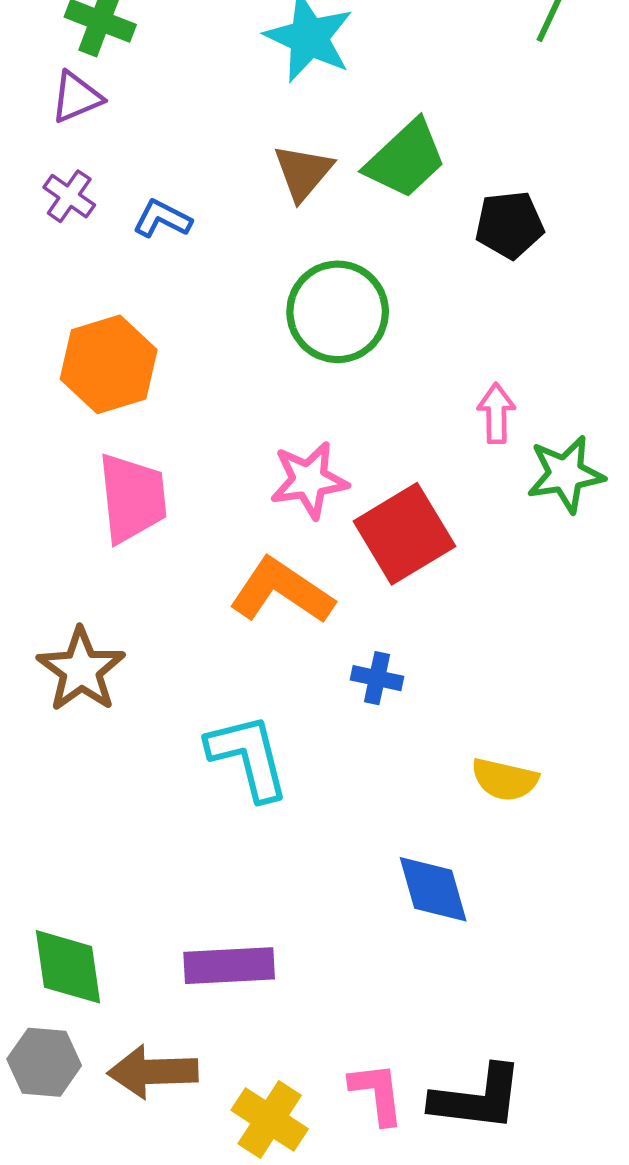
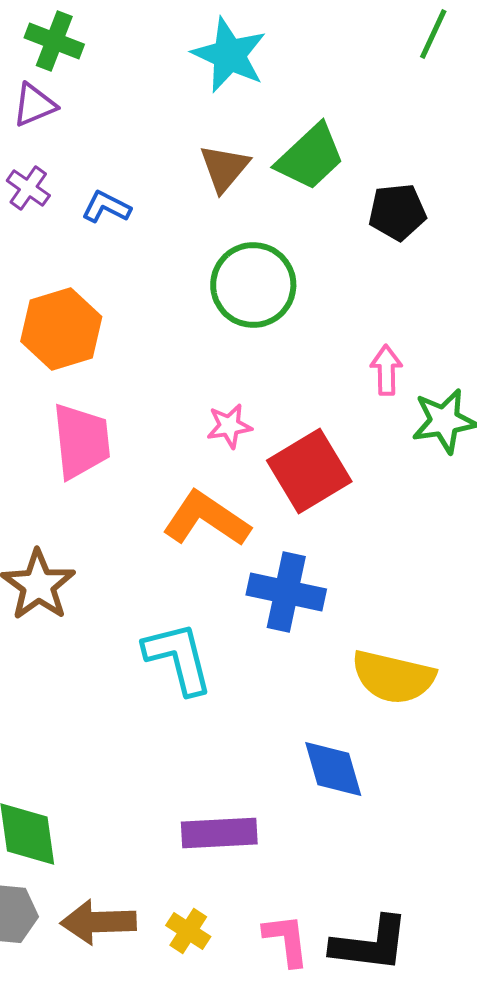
pink star: (309, 480) -> (229, 426), size x0.7
blue cross: (377, 678) -> (286, 592), size x1.8
yellow semicircle: (505, 780) -> (393, 677), size x1.5
purple rectangle: (229, 966) -> (219, 833), moved
yellow cross: (270, 1120) -> (188, 931), moved, size x0.7

